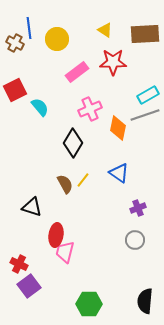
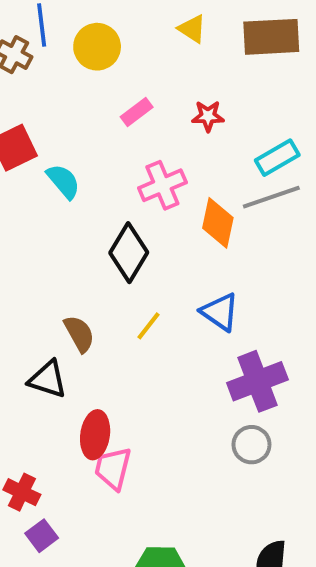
red star: (113, 62) -> (208, 116), moved, size x0.6
pink rectangle: (77, 72) -> (137, 112), size x0.7
brown semicircle: (65, 184) -> (79, 334), moved
purple cross: (138, 208) -> (257, 381), size x1.8
purple square: (29, 286) -> (42, 536), size x0.7

